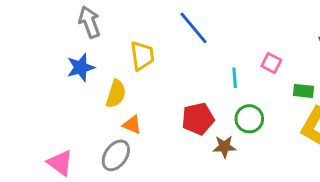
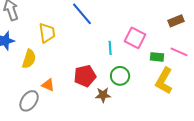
pink square: (271, 63) -> (135, 38), size x1.5
orange triangle: (132, 125) -> (48, 85), moved

